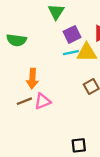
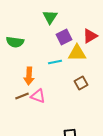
cyan line: (71, 53) -> (55, 62), moved
pink triangle: (43, 101) -> (38, 96), turned 42

